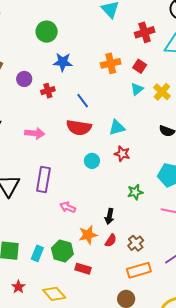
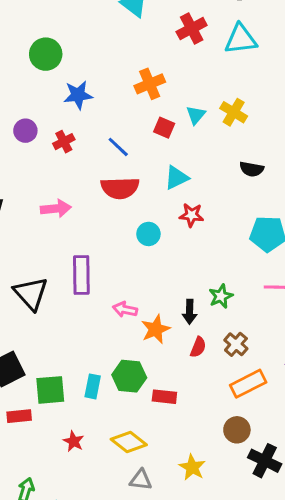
red square: (140, 66) -> (164, 128), moved
green star: (135, 192) -> (221, 296), moved
orange star: (88, 235) -> (156, 329), moved

